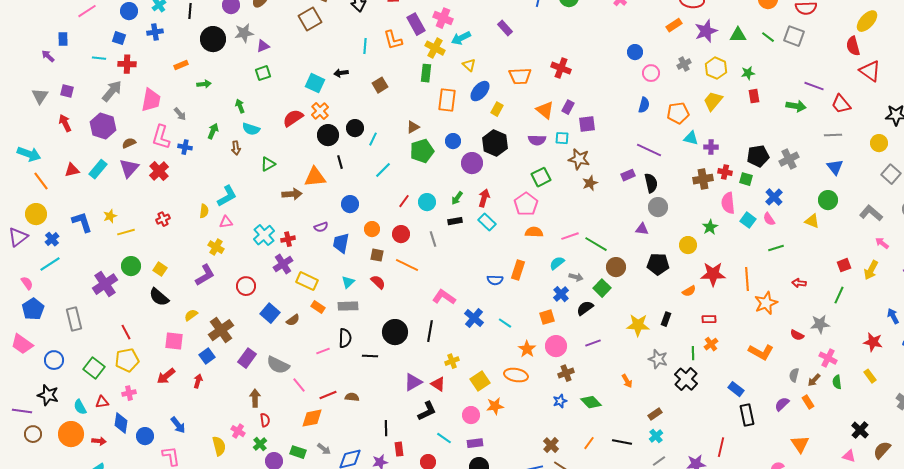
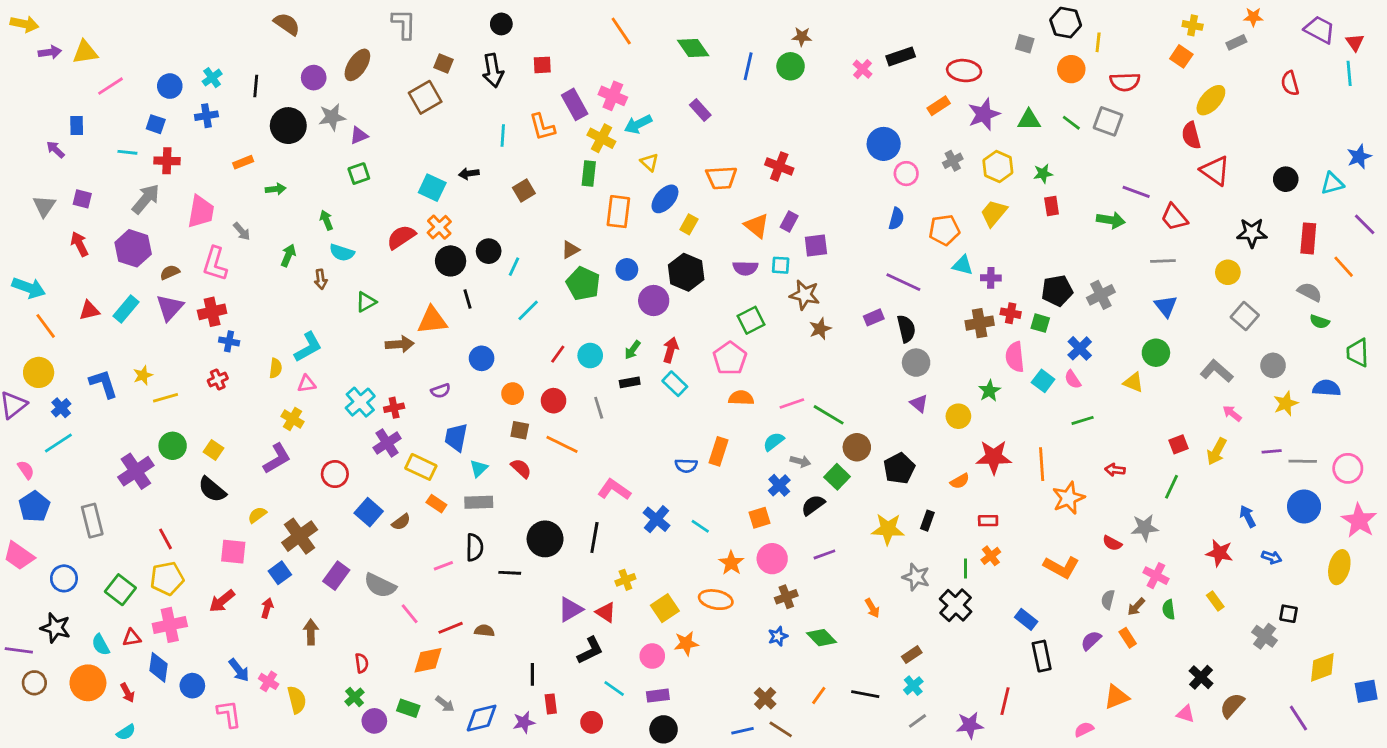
blue circle: (635, 52) -> (884, 144), size x1.5
blue cross: (185, 147) -> (229, 341), moved
green pentagon: (422, 151) -> (583, 284), turned -30
red cross: (159, 171) -> (212, 312), turned 30
purple triangle: (642, 229) -> (919, 403), moved, turned 32
blue trapezoid: (341, 243) -> (456, 437), moved
black pentagon: (658, 264) -> (899, 468), moved, turned -30
pink cross: (129, 393) -> (170, 625), size x1.6
brown arrow: (255, 398) -> (311, 632), moved
pink cross: (238, 431) -> (269, 681), moved
red arrow: (99, 441) -> (127, 693), turned 56
orange triangle: (800, 444) -> (1116, 697), turned 42

